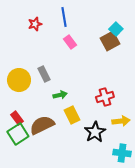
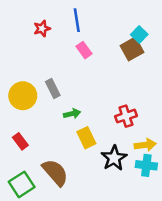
brown semicircle: (42, 125) -> (55, 172), moved, turned 75
green square: (18, 134) -> (22, 184), moved
cyan cross: (122, 153) -> (146, 165), moved

